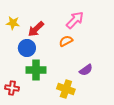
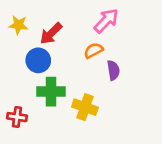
purple semicircle: (86, 70) -> (113, 70), moved, turned -64
yellow cross: (66, 89) -> (85, 107), moved

